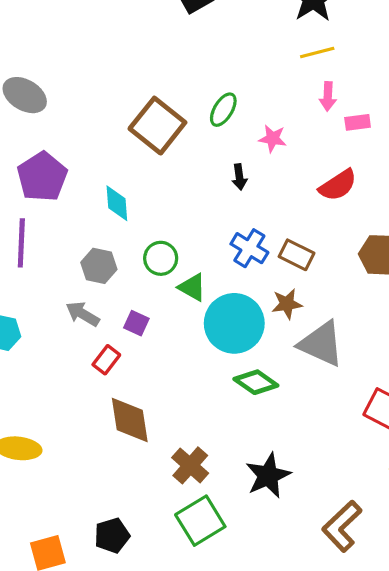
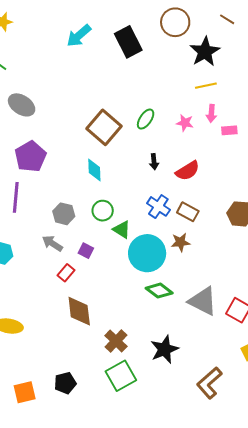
pink star: (273, 139) -> (185, 123), moved
red semicircle: (338, 185) -> (188, 171), moved
cyan diamond: (117, 203) -> (94, 170), moved
gray triangle: (321, 344) -> (203, 301), moved

